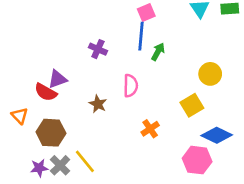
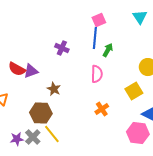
pink semicircle: (131, 86) -> (97, 74), moved
red semicircle: (46, 92) -> (17, 69), moved
brown star: (98, 104) -> (54, 89), moved
brown hexagon: (51, 133) -> (41, 113), moved

